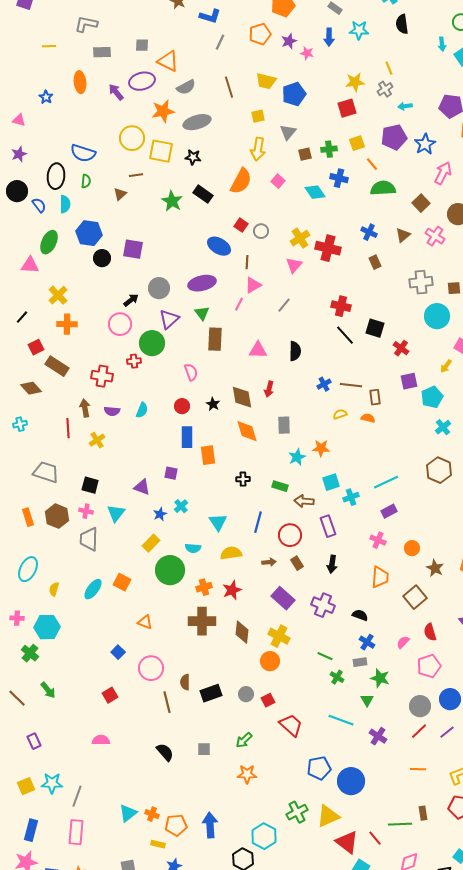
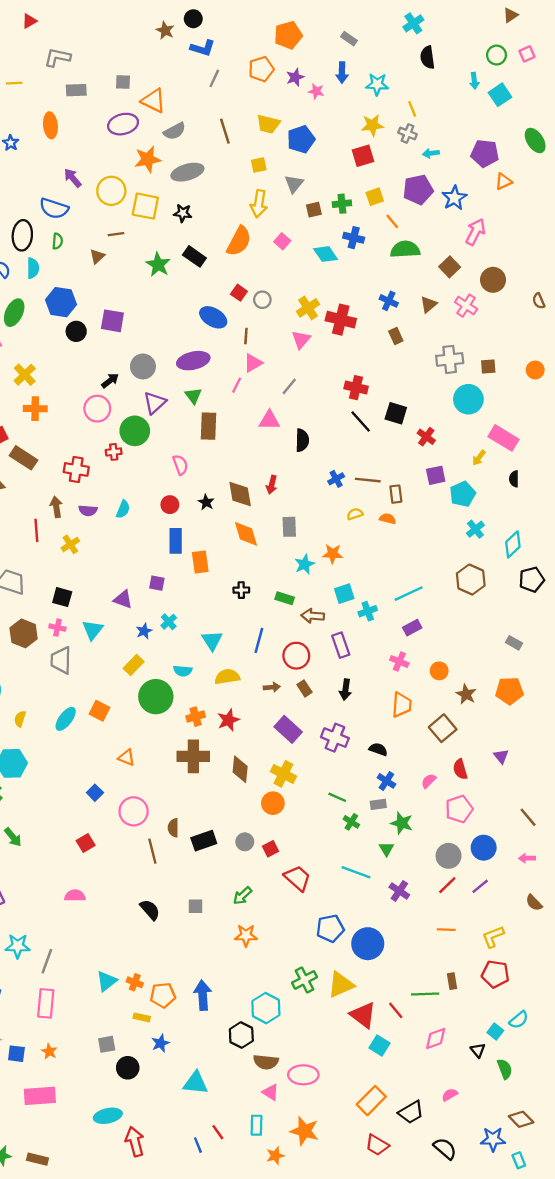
cyan star: (359, 30) -> (377, 84), moved
gray cross: (385, 89) -> (408, 133), turned -35
purple arrow: (116, 92) -> (73, 178), moved
pink triangle: (258, 350) -> (269, 420), moved

